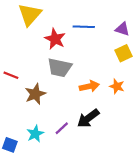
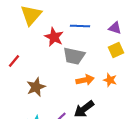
gray trapezoid: (59, 68) -> (74, 56), moved
red line: (11, 75) -> (14, 61), moved, turned -72

